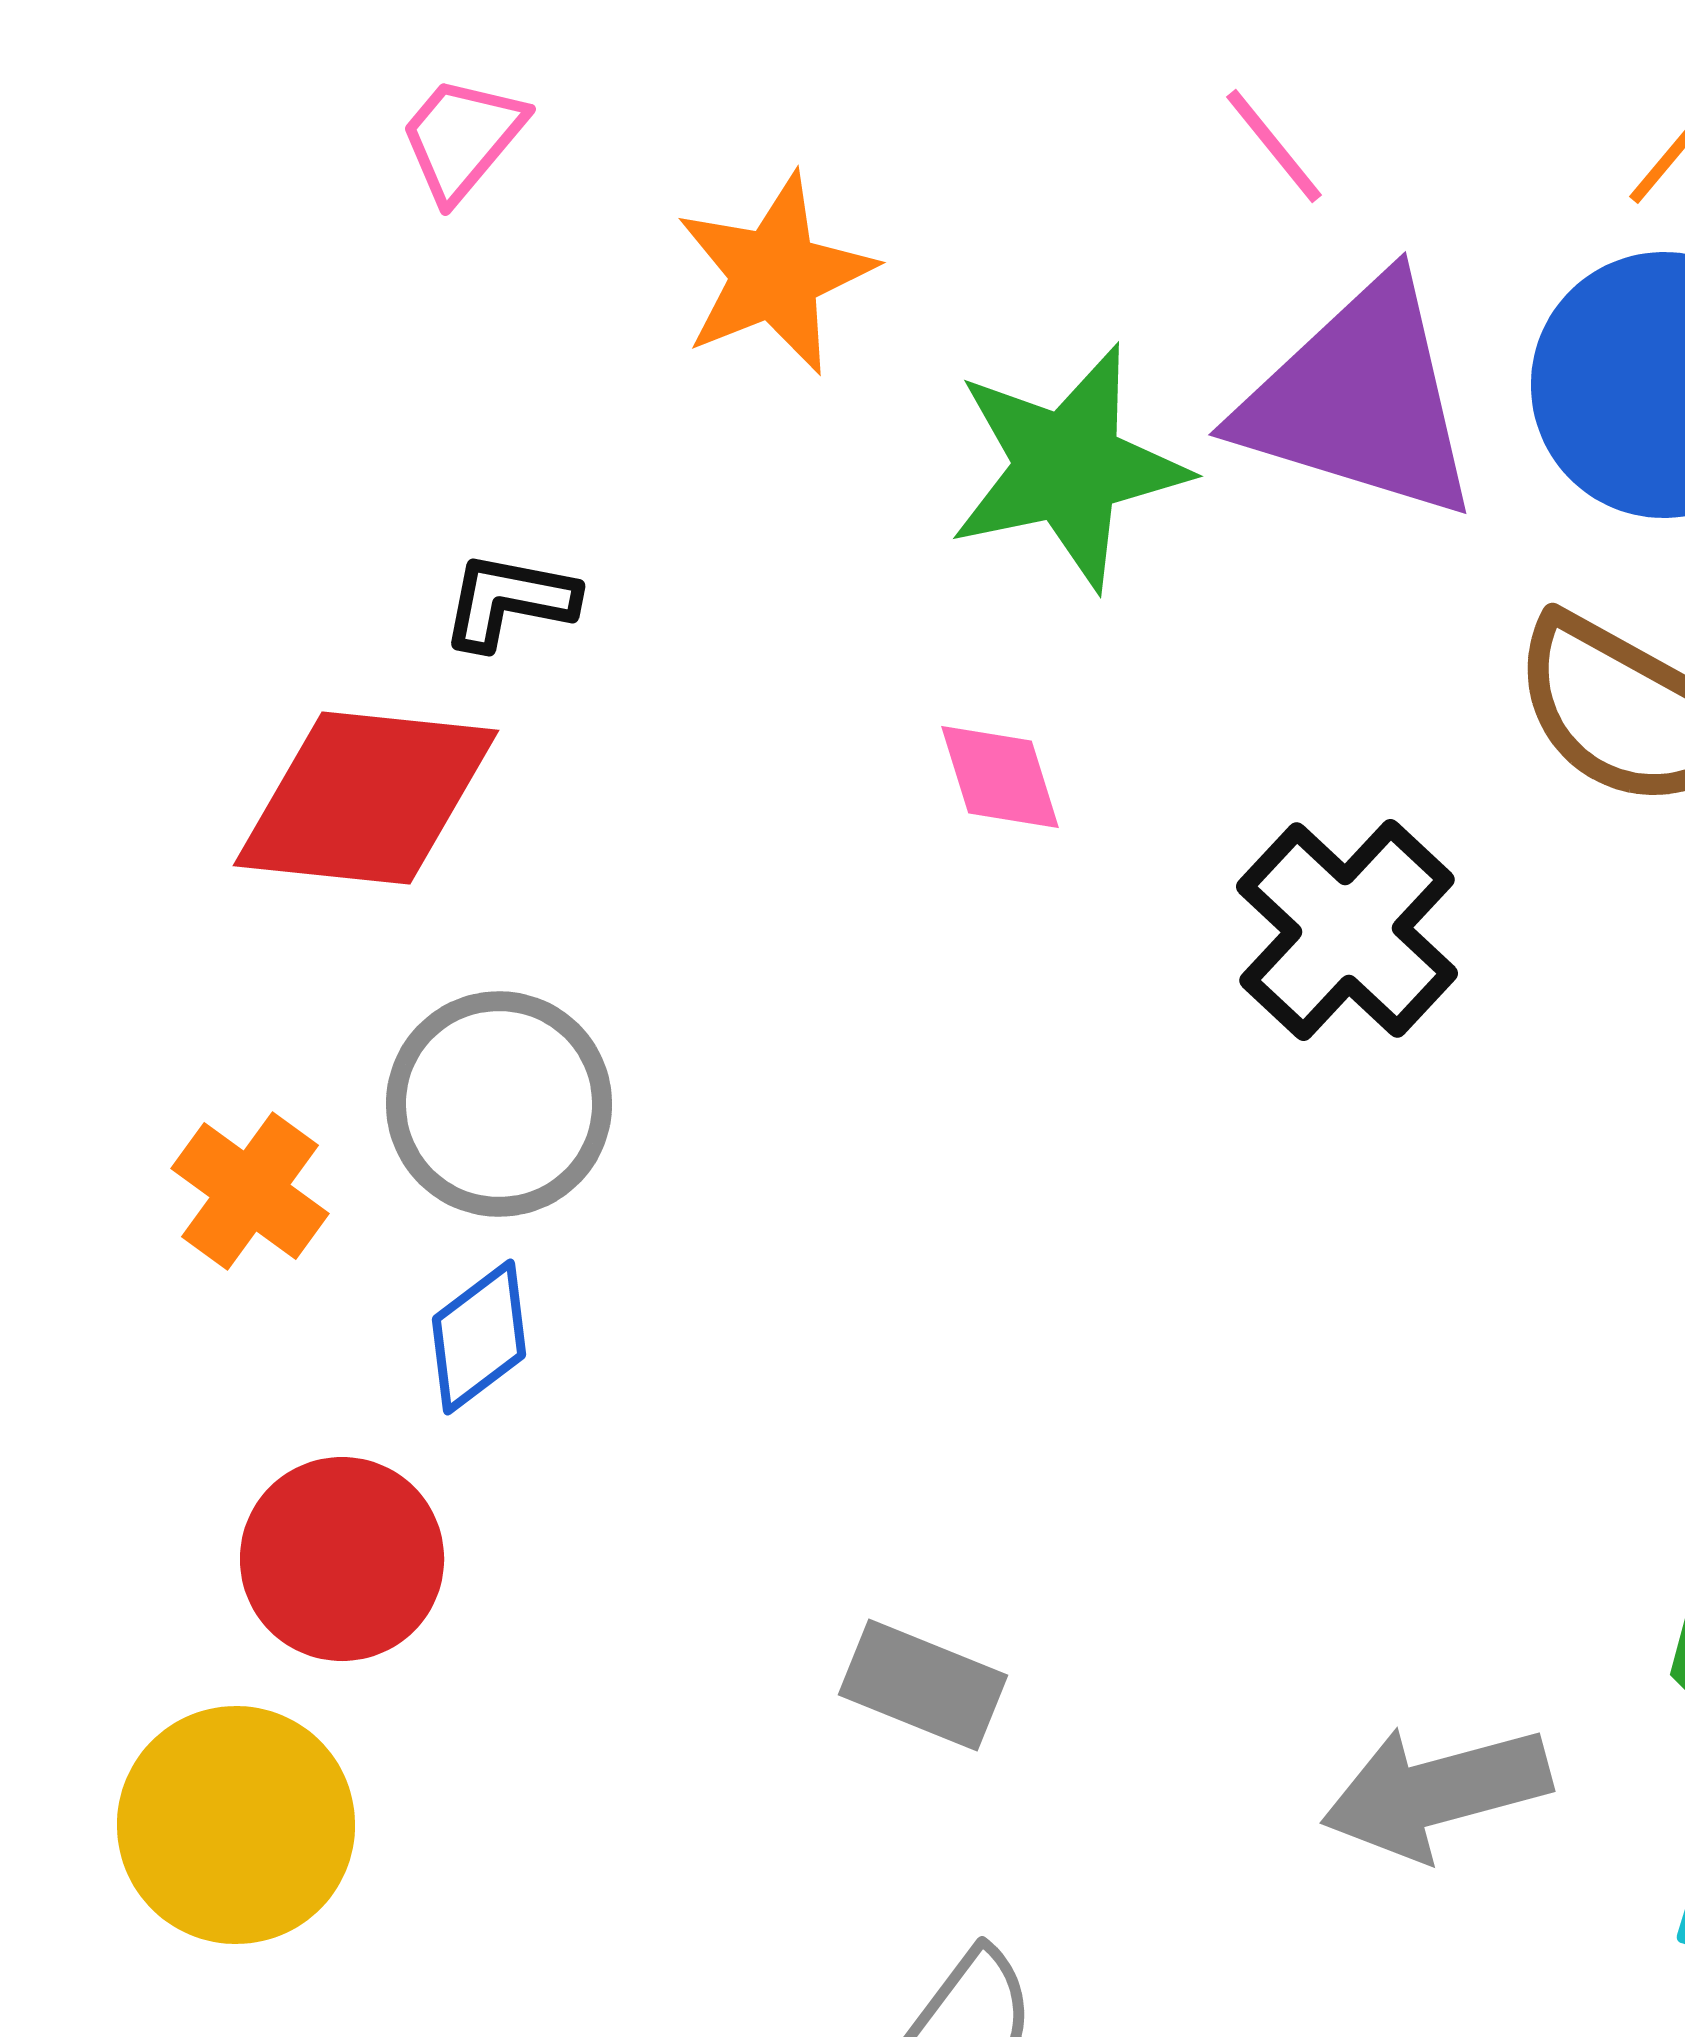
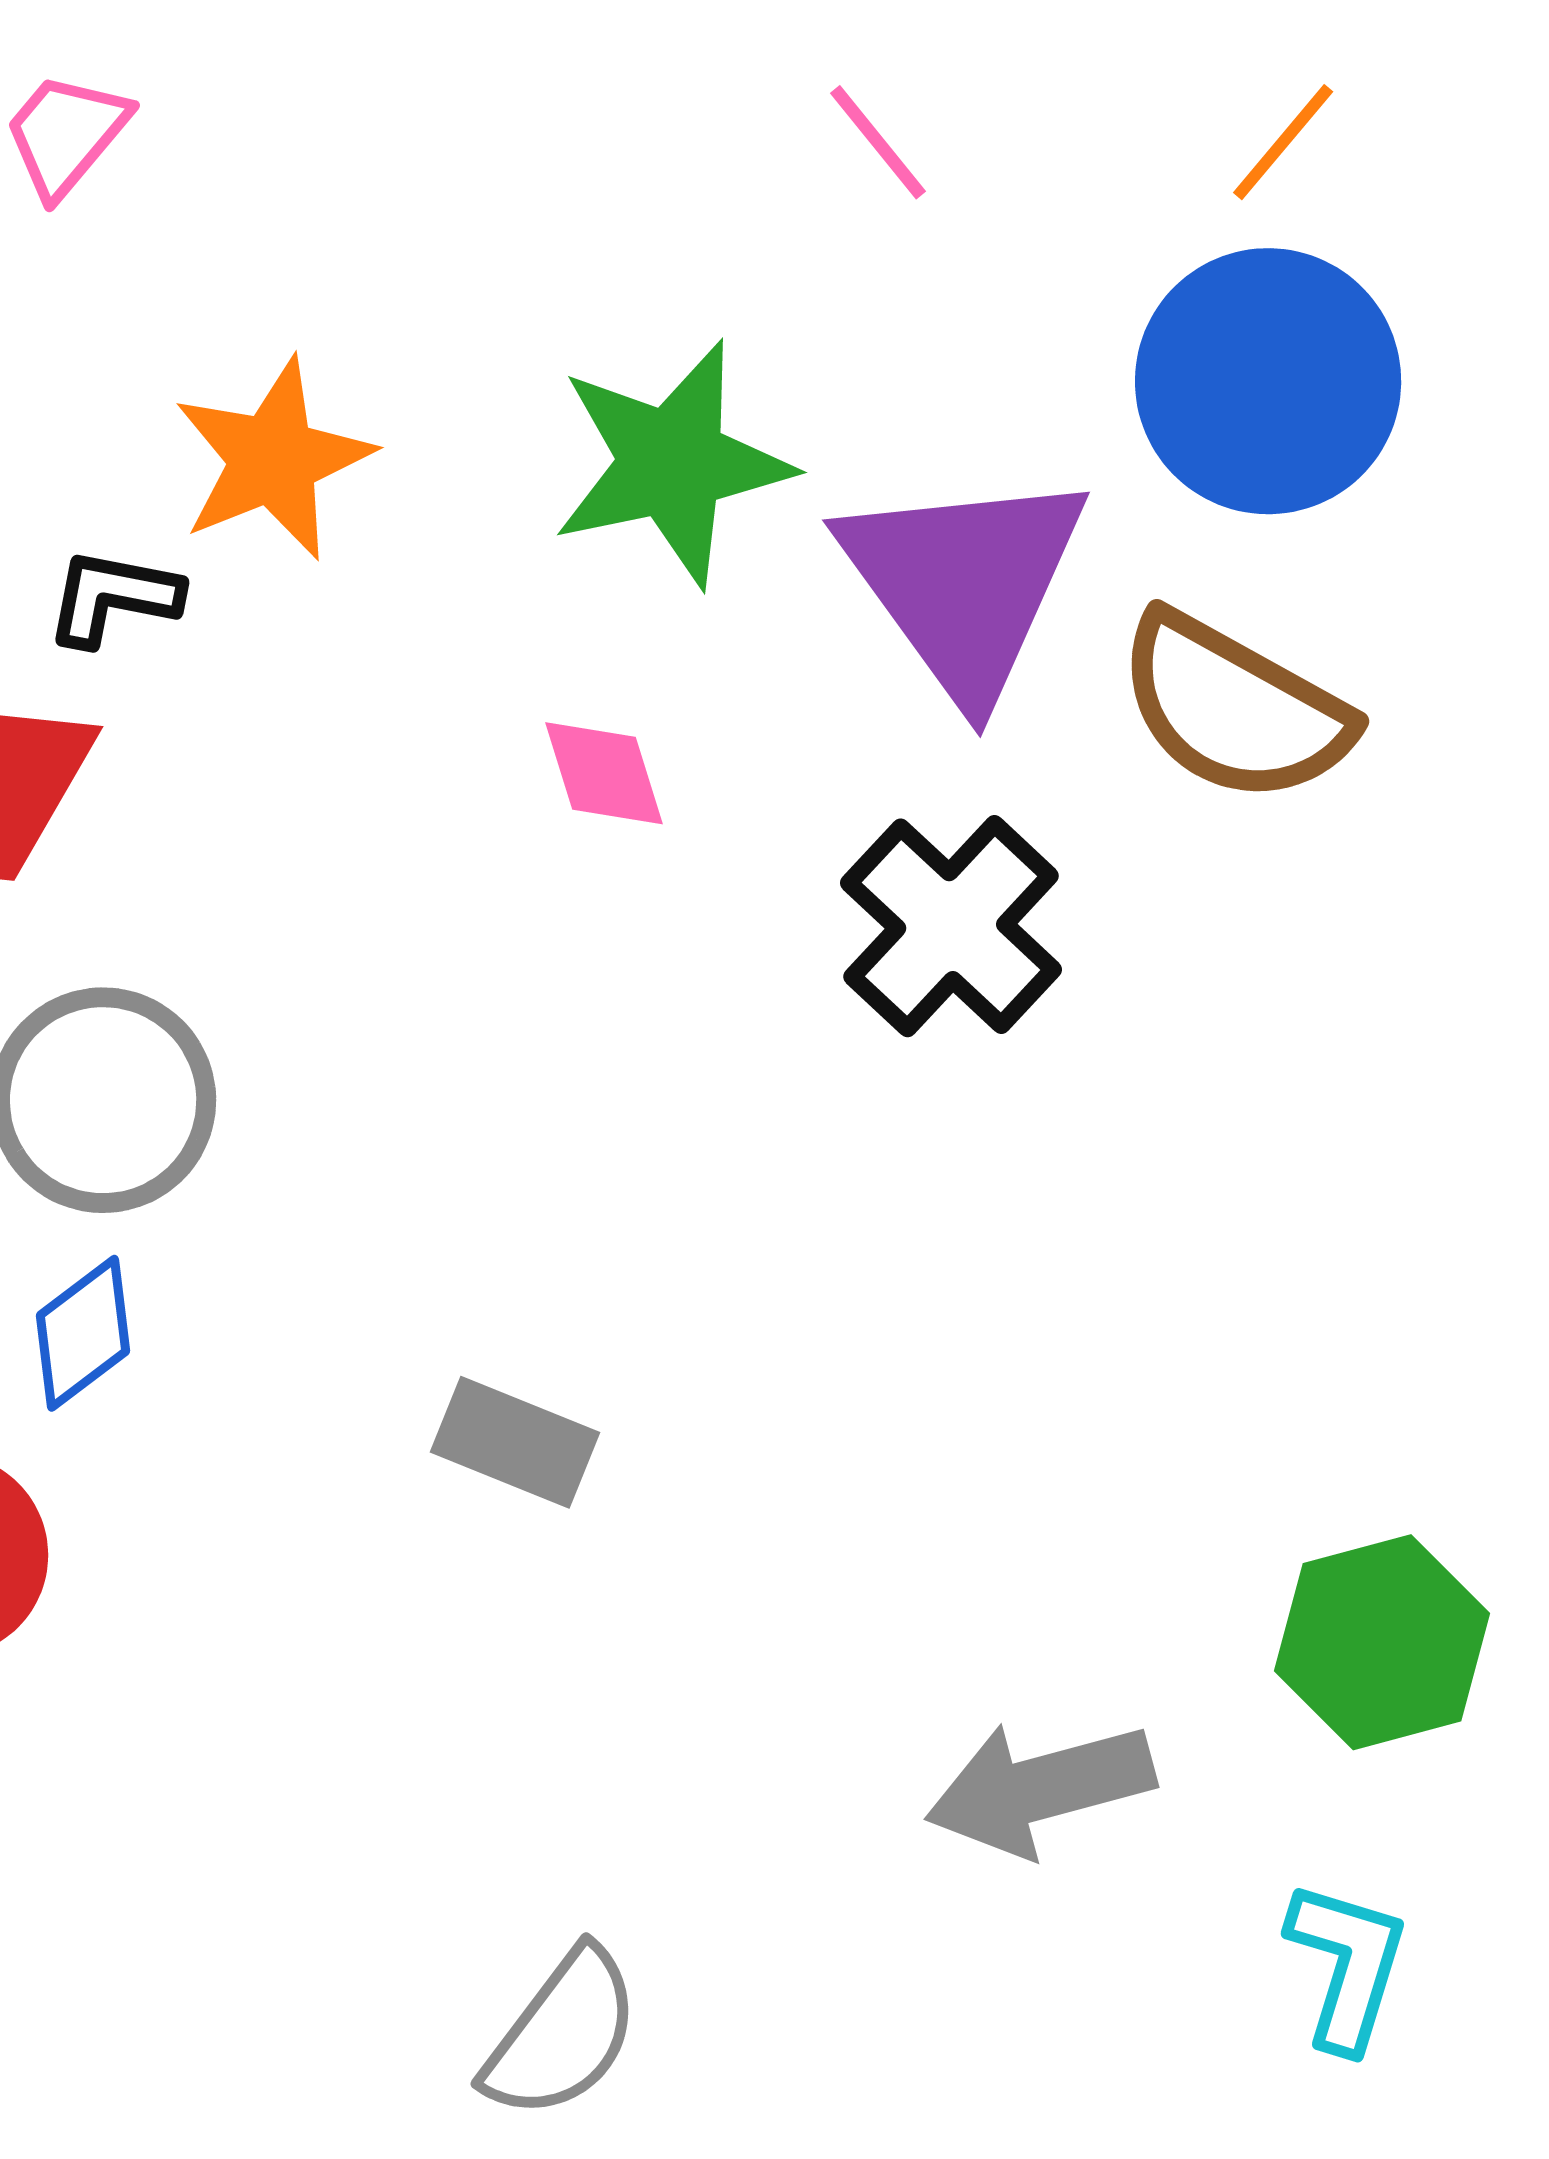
orange star: (775, 274) -> (273, 459), moved
purple triangle: (1360, 400) -> (964, 583), moved, turned 37
gray rectangle: (923, 1685) -> (515, 1442), moved

